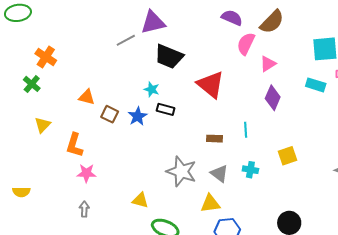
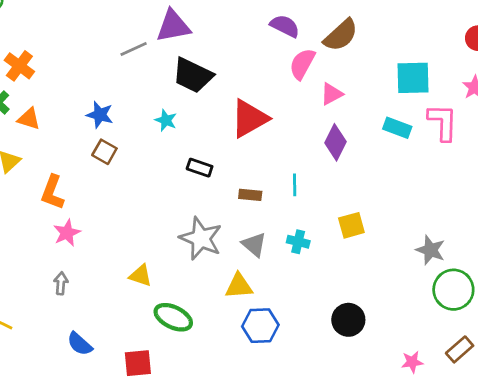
red triangle: (211, 85) -> (249, 118), turned 48
orange triangle: (87, 97) -> (29, 119), moved
black rectangle: (166, 109) -> (200, 168), moved
blue star: (138, 116) -> (100, 115), moved, turned -30
pink star: (86, 173) -> (67, 233), turned -30

